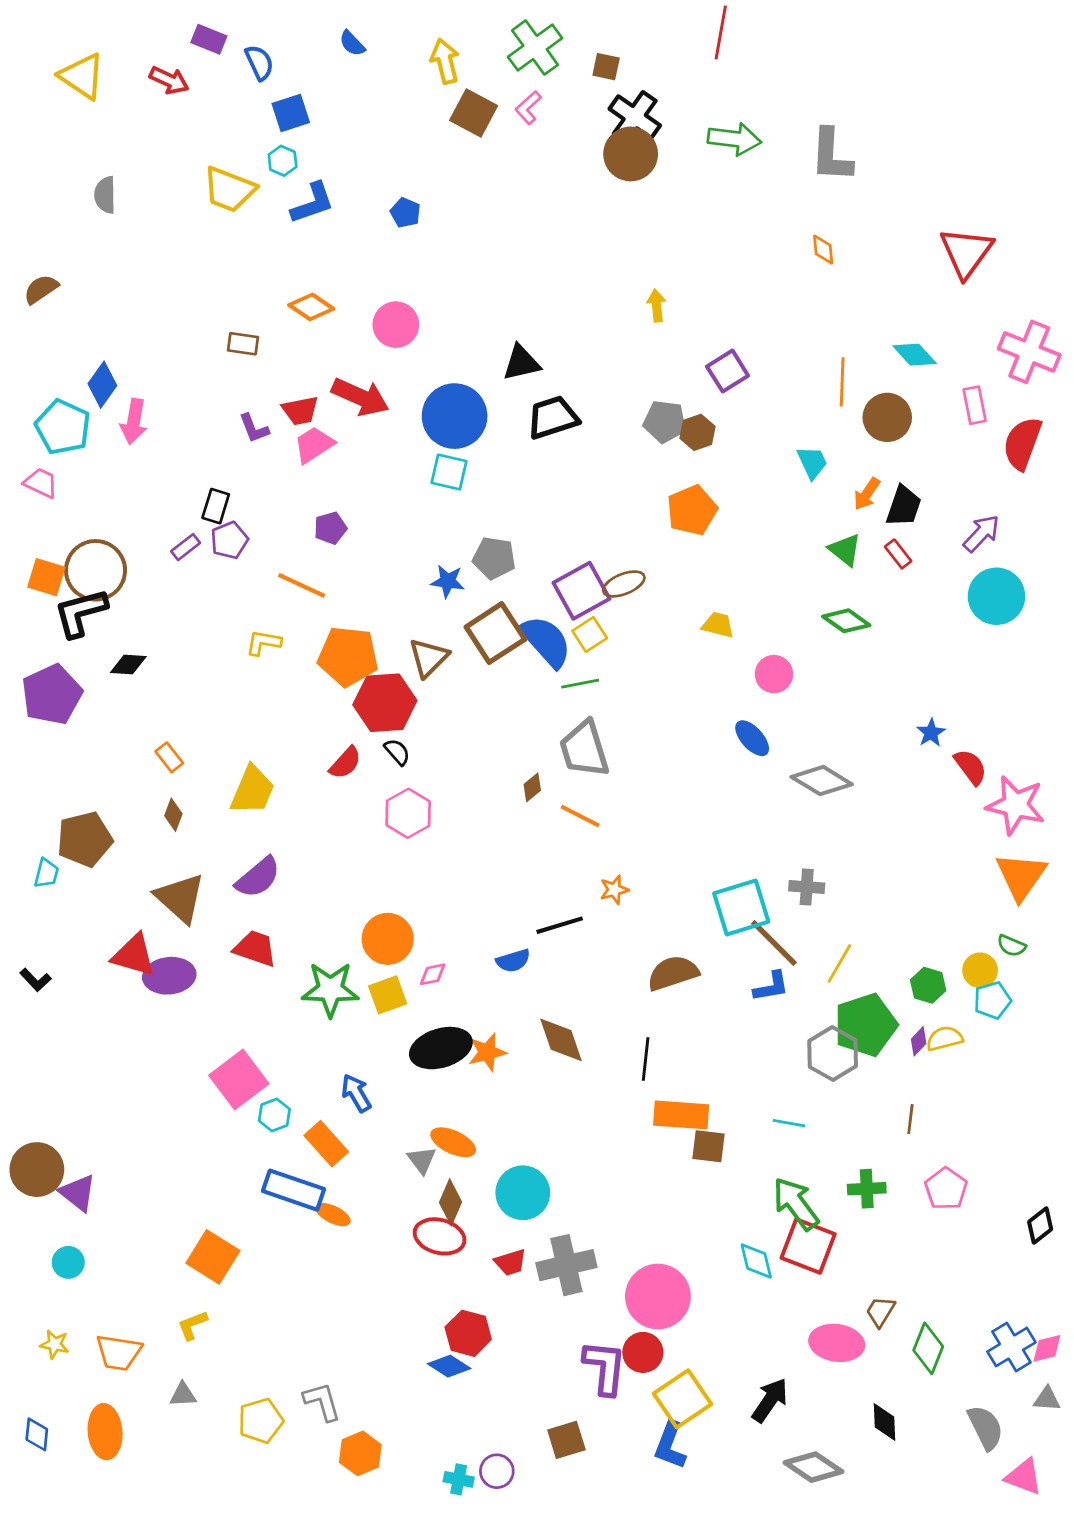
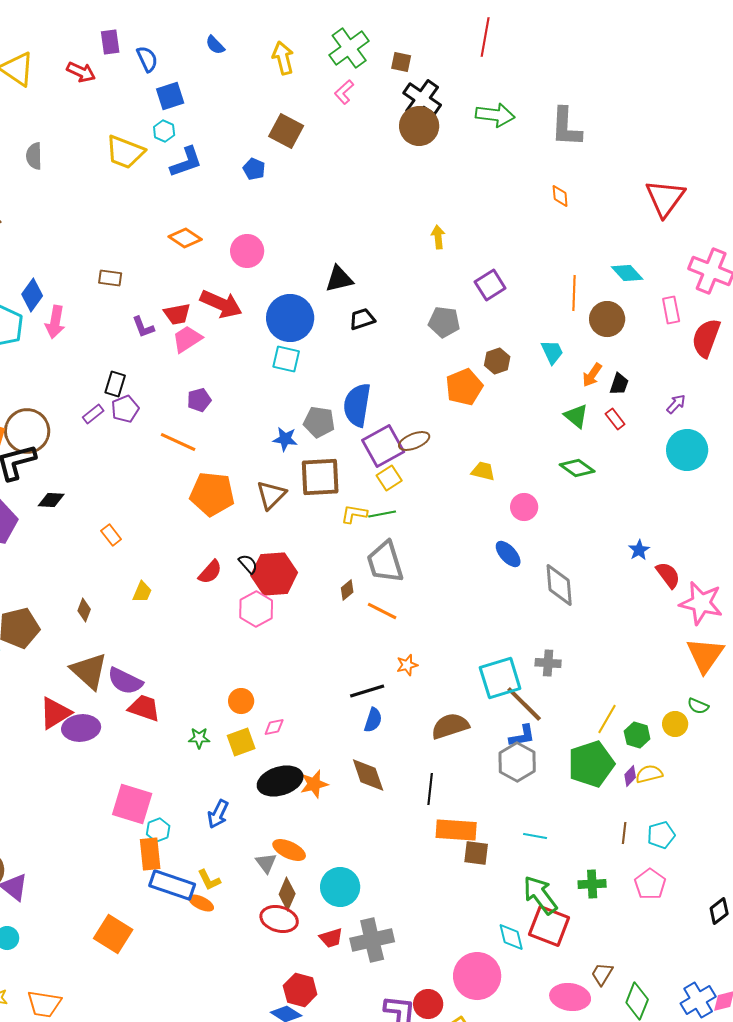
purple rectangle: (209, 39) -> (110, 42), turned 60
brown square: (474, 113) -> (286, 131), moved
brown rectangle: (243, 344) -> (110, 278), moved
black trapezoid: (553, 417) -> (362, 319), size x0.7
brown hexagon: (698, 432) -> (497, 361), moved
black trapezoid: (904, 506) -> (619, 384), size x0.7
purple arrow: (981, 533) -> (676, 404), size x0.7
brown square: (495, 633) -> (320, 477), turned 30
blue semicircle: (546, 641) -> (357, 405), moved, turned -129
yellow L-shape: (263, 643) -> (354, 514), moved
red hexagon: (385, 703) -> (274, 574), moved
orange rectangle: (169, 757) -> (111, 535), moved
gray diamond: (822, 781) -> (559, 585), turned 54
yellow trapezoid: (253, 790) -> (142, 592), size x0.6
purple semicircle: (258, 877) -> (125, 681), moved, turned 66
orange circle: (388, 939) -> (241, 701), size x0.7
red triangle: (134, 955) -> (55, 713), turned -48
blue semicircle: (513, 961) -> (373, 720), moved, turned -55
yellow line: (839, 963) -> (607, 719), moved
green star: (330, 989) -> (199, 738), size x0.5
cyan pentagon: (992, 1000) -> (661, 835), moved
gray hexagon: (833, 1054) -> (517, 762), moved
pink square: (239, 1079) -> (132, 804), turned -36
blue arrow: (356, 1093) -> (218, 814), turned -124
orange rectangle: (326, 1144) -> (150, 854), moved, turned 36
pink circle: (658, 1296) -> (477, 976), moved
yellow L-shape: (192, 1325) -> (209, 880), moved, turned -95

